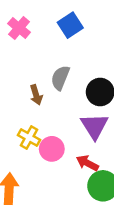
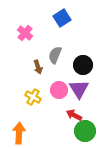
pink cross: (19, 28) -> (25, 33), moved
pink circle: (52, 149) -> (59, 90), moved

